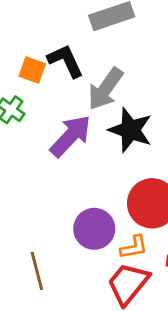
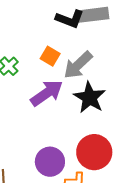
black L-shape: (66, 61) -> (70, 19), moved, turned 124
orange square: (32, 70) -> (50, 56), moved

